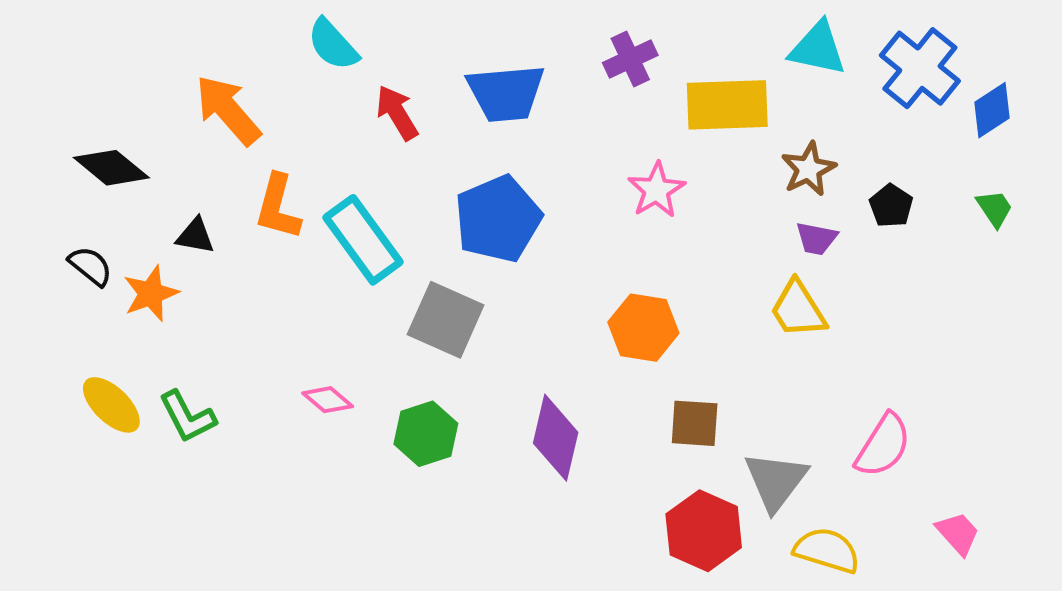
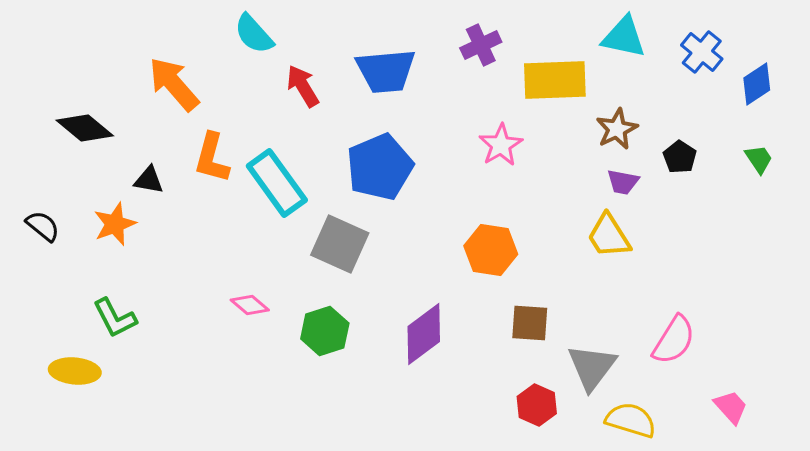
blue cross: (920, 68) -> (702, 52), size x0.7
black semicircle: (90, 266) -> (43, 226), moved
yellow ellipse: (111, 405) -> (75, 371), moved, turned -39
green L-shape: (187, 417) -> (115, 318), moved
purple diamond: (556, 438) -> (424, 334), turned 40
red hexagon: (704, 531) -> (537, 405), size x0.7

